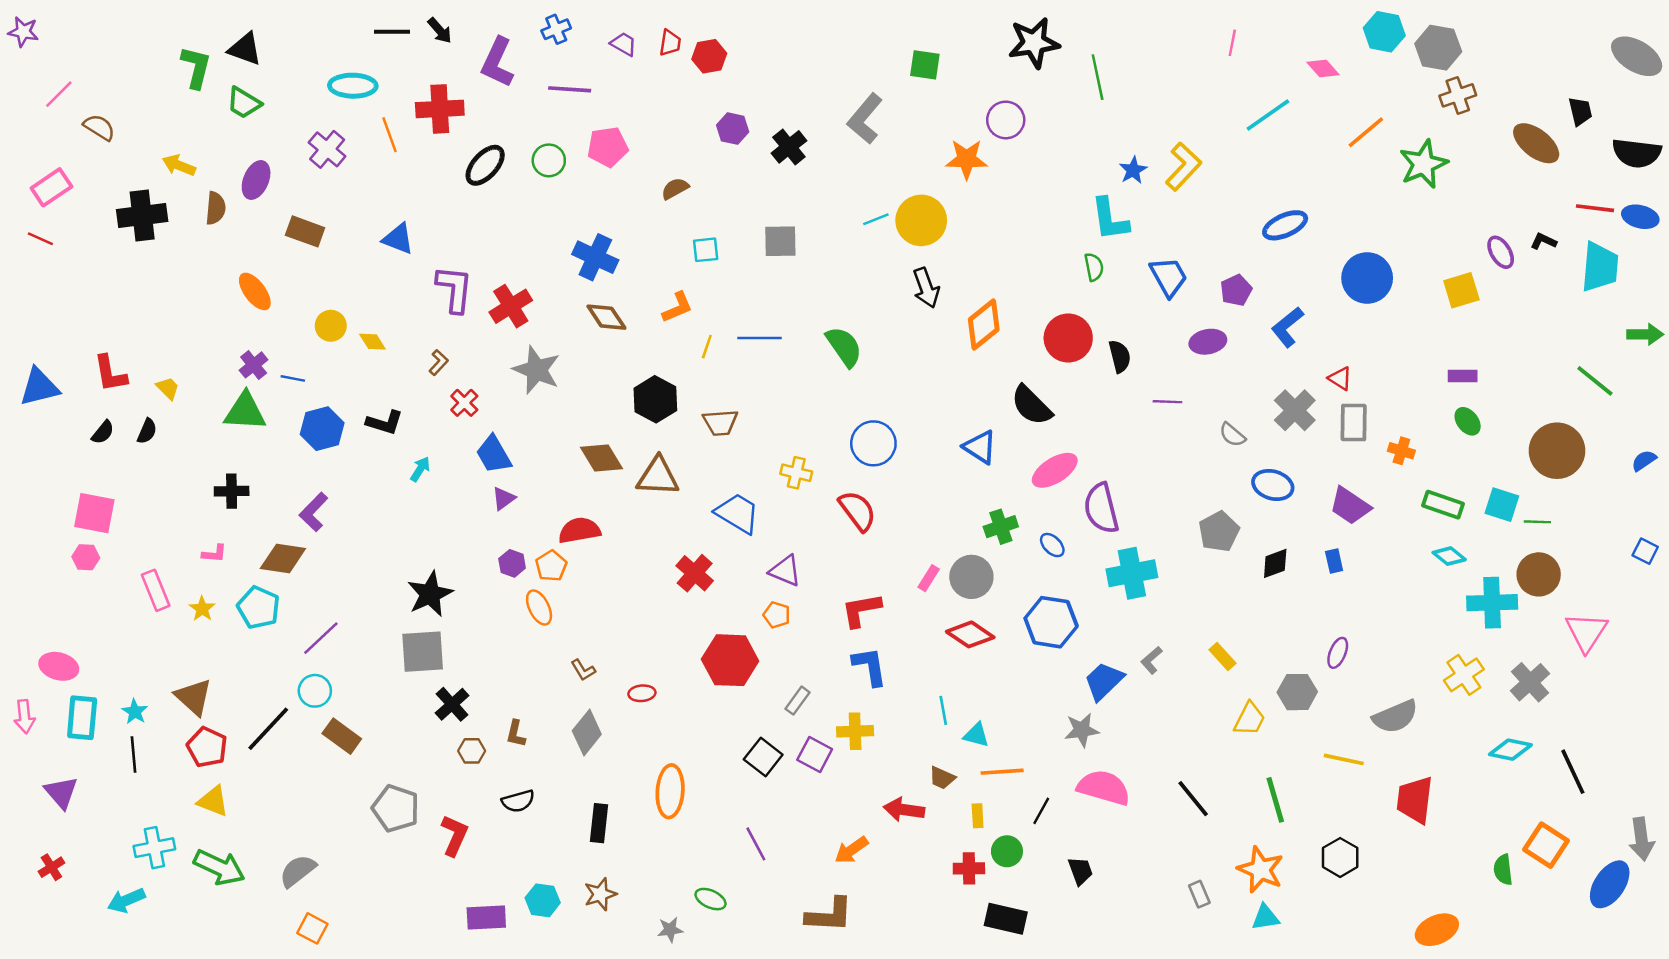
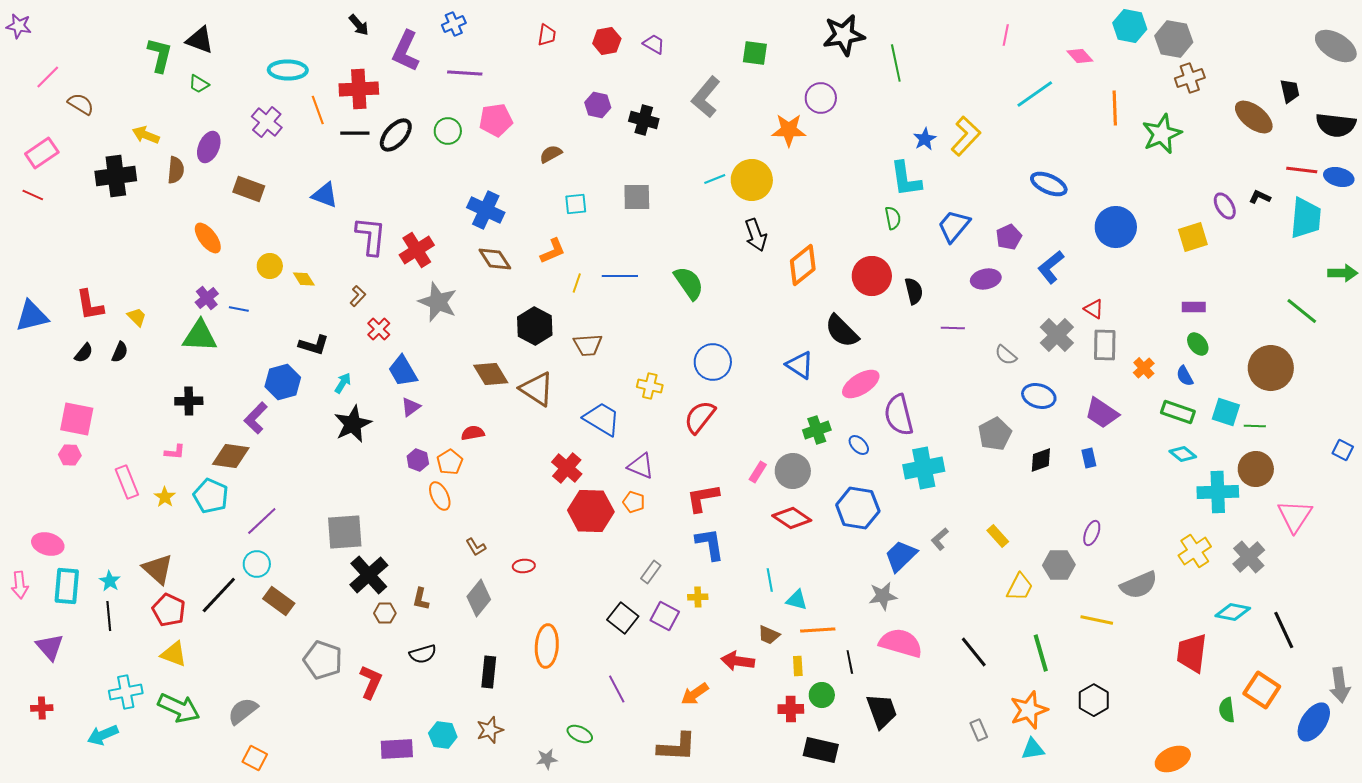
black line: (392, 32) -> (355, 133), moved
purple trapezoid: (624, 44) -> (654, 44), moved
red hexagon: (709, 56) -> (607, 41), moved
green trapezoid: (244, 103) -> (199, 84), size x0.7
orange line: (1366, 132) -> (1115, 108), turned -52
black cross: (789, 147) -> (644, 120), turned -36
blue ellipse: (1285, 225) -> (1049, 184), turned 48
blue trapezoid: (1169, 277) -> (954, 226), turned -111
blue hexagon: (322, 429) -> (283, 382), moved
orange cross: (1401, 451) -> (1144, 368), turned 30
blue semicircle: (1644, 461) -> (1185, 376), moved, turned -85
brown triangle: (658, 476) -> (537, 389), turned 30
red semicircle: (858, 511) -> (700, 417), turned -105
red semicircle: (579, 530) -> (473, 433), size x0.7
black star: (430, 594) -> (353, 424), moved
red hexagon: (730, 660) -> (591, 511), moved
black cross: (452, 704) -> (369, 575), size x1.4
yellow cross: (855, 731) -> (698, 597), size x0.7
red trapezoid: (1415, 800) -> (1192, 653), moved
black line: (1041, 811) -> (850, 662), turned -40
red cross: (51, 867) -> (42, 708), turned 30
orange star: (1261, 870) -> (1029, 710), turned 30
black trapezoid: (1080, 871) -> (882, 711), size x1.5

